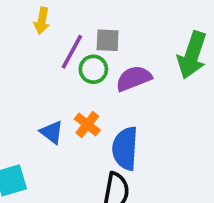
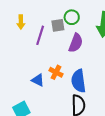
green circle: (93, 69) -> (72, 17), moved
purple semicircle: (134, 78) -> (76, 43), turned 144

